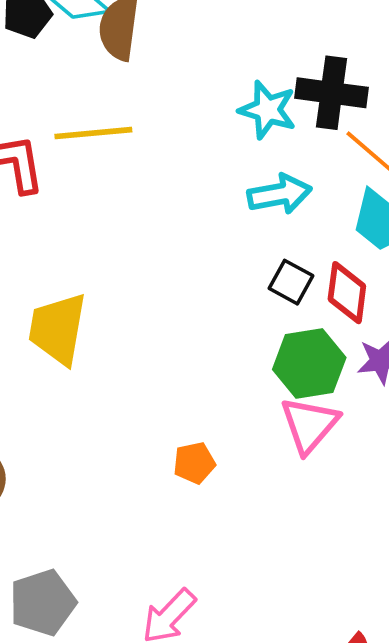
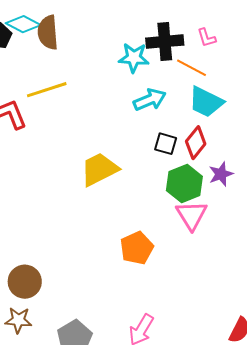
red diamond: (347, 293) -> (196, 143), turned 44
yellow trapezoid: (58, 329) -> (99, 169), moved, turned 66
orange pentagon: (194, 463) -> (137, 248), size x1.5

